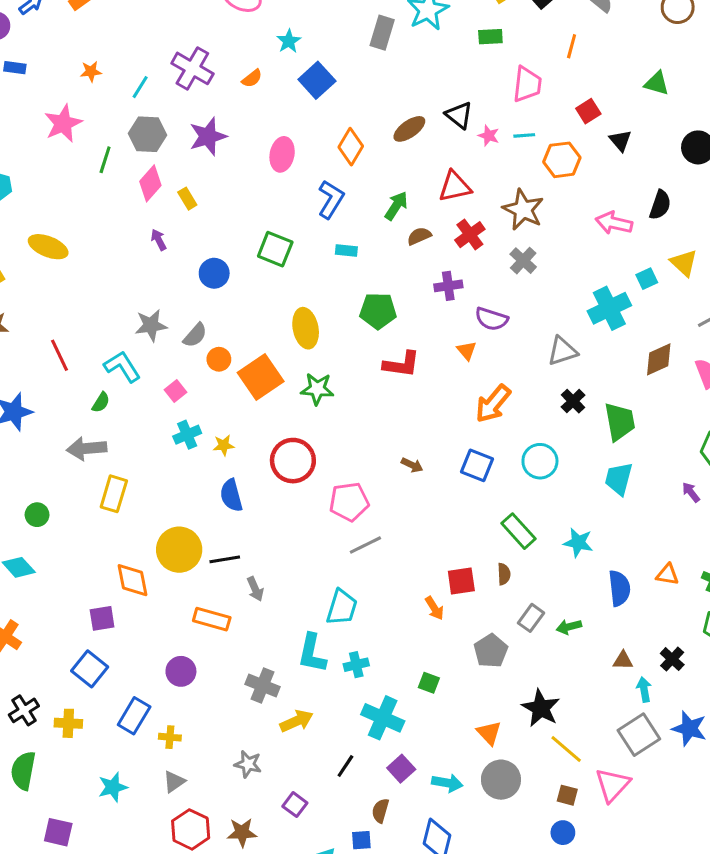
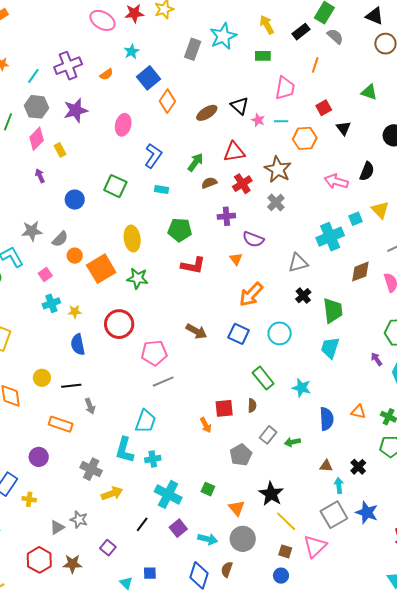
purple cross: (192, 68) -> (68, 66), turned 36
orange diamond: (351, 147) -> (167, 101), moved
brown arrow: (412, 465) -> (196, 331), size x1.5
yellow circle: (179, 550) -> (42, 378), size x0.6
green square: (429, 683) -> (208, 489), moved
gray triangle: (174, 782) -> (57, 527), moved
brown semicircle: (380, 811) -> (227, 569), moved

